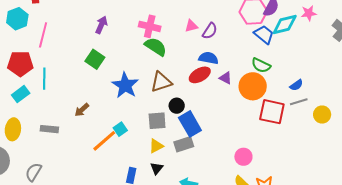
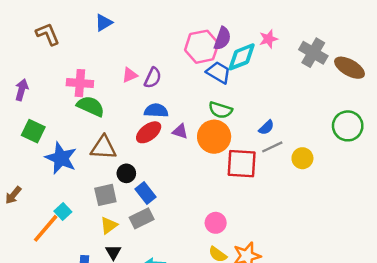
green square: (95, 59) -> (33, 131), moved
brown triangle: (161, 82) -> (104, 148), turned 30
blue rectangle: (190, 124) -> (146, 193), size x0.7

